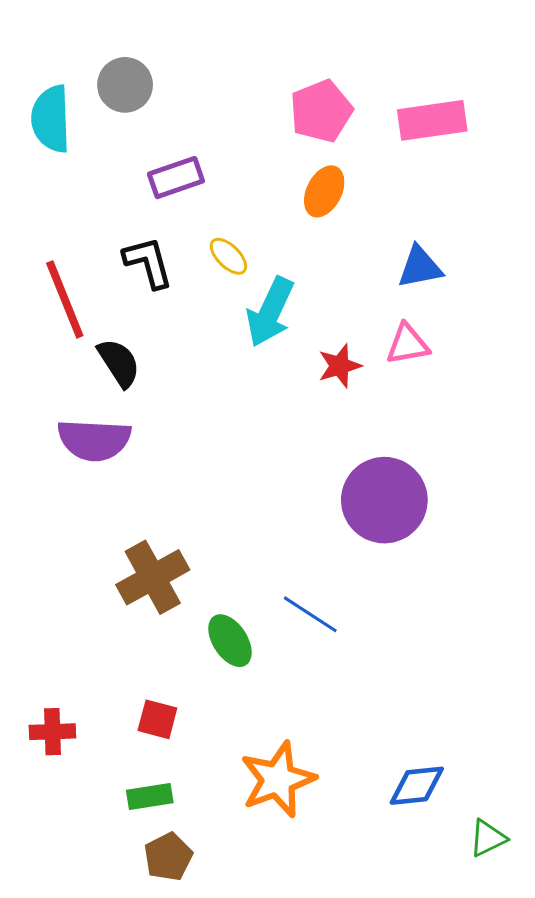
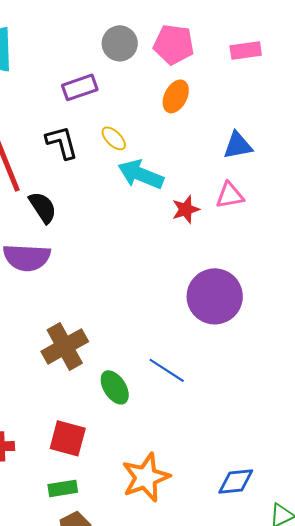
gray circle: (125, 85) -> (120, 43), moved
pink pentagon: (321, 111) -> (174, 44), turned 30
pink rectangle: (432, 120) -> (246, 50), size x0.7
cyan arrow: (270, 312) -> (141, 174), turned 87
red square: (157, 719) -> (68, 438), size x1.4

